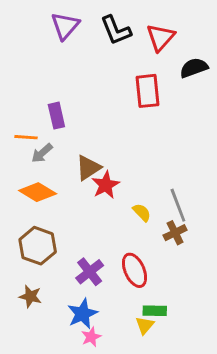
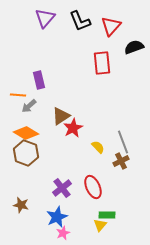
brown hexagon: (38, 246) -> (26, 153), moved

